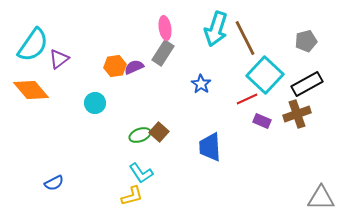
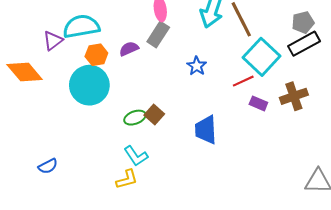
cyan semicircle: (33, 45) -> (81, 26), moved, turned -135
orange hexagon: (115, 66) -> (96, 55), moved
black rectangle: (307, 84) -> (304, 44), moved
cyan circle: (95, 103) -> (89, 85), size x1.8

